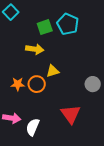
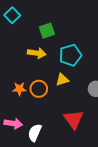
cyan pentagon: (68, 24) -> (70, 55), moved, turned 30
yellow triangle: (53, 71) -> (62, 80), moved

